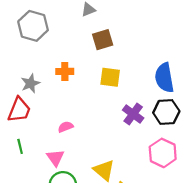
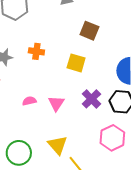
brown square: (103, 40) -> (89, 31), moved, turned 30
pink triangle: (55, 158) -> (56, 103), moved

